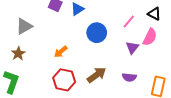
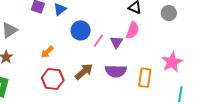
pink line: (129, 21) -> (98, 41), moved
purple semicircle: (129, 77) -> (116, 71), size x1.5

